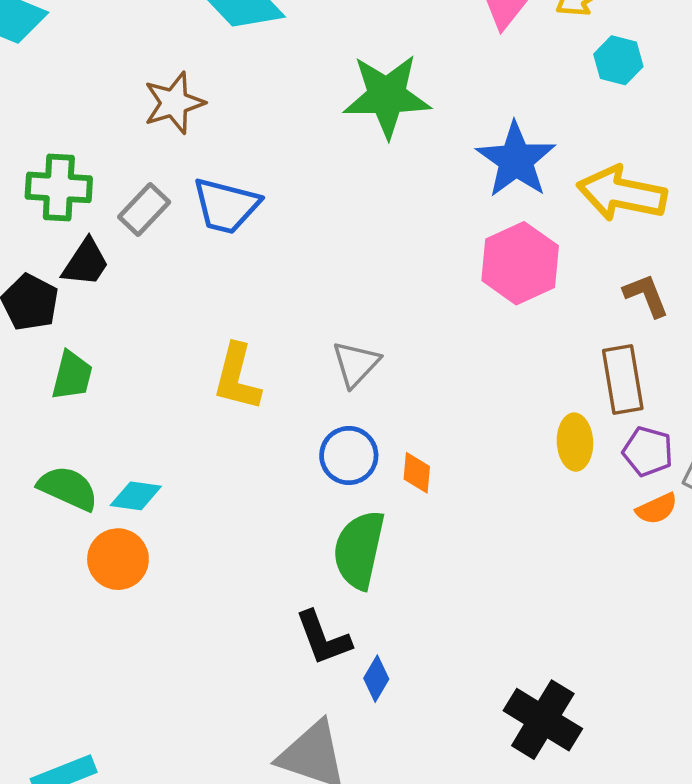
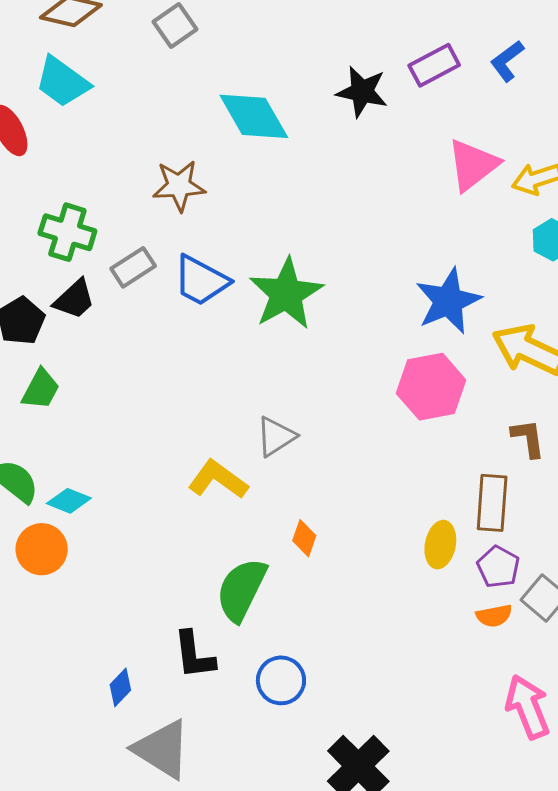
green star: (387, 96) -> (286, 294), moved, turned 30
yellow L-shape: (237, 377) -> (218, 480), moved, turned 98
blue circle: (349, 456) -> (281, 680), moved
blue diamond: (376, 679) -> (120, 687), moved

